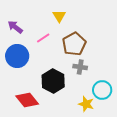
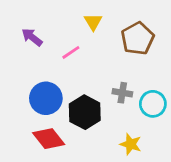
brown pentagon: (74, 44) -> (138, 39), moved
blue circle: (17, 56) -> (46, 98), moved
cyan circle: (102, 90) -> (153, 104), moved

